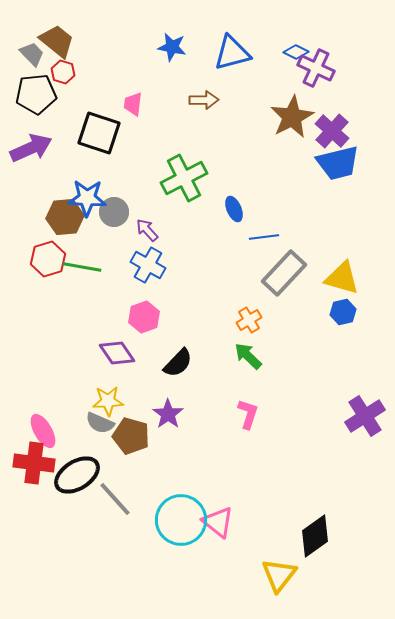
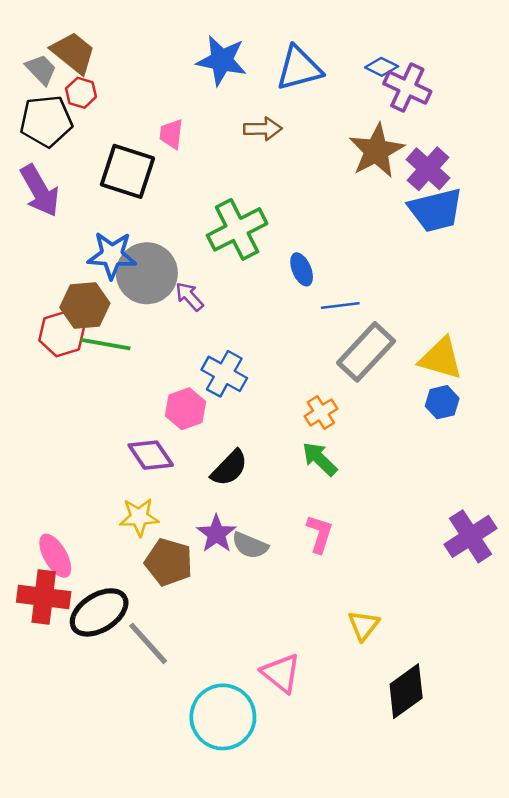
blue star: (172, 47) -> (222, 60), size x1.4
purple arrow: (31, 148) -> (40, 191), turned 84
gray circle: (114, 212) -> (147, 273), size x1.6
brown hexagon: (65, 217) -> (85, 305), moved
blue cross: (148, 265) -> (224, 374), moved
gray semicircle: (100, 423) -> (250, 545), moved
cyan circle: (181, 520) -> (223, 717), moved
yellow triangle: (279, 575) -> (363, 625), moved, size x0.7

